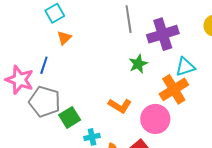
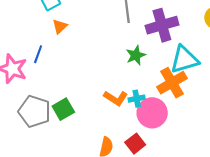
cyan triangle: (185, 67) -> (184, 60), size x1.4
gray pentagon: (45, 102) -> (35, 111), moved
cyan cross: (92, 137) -> (137, 99), moved

